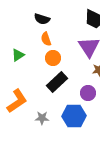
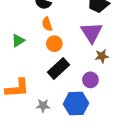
orange L-shape: (17, 101) -> (17, 88), turned 30

